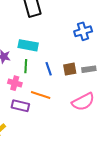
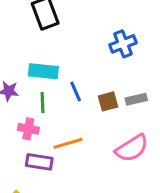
blue line: (49, 69) -> (76, 92), moved
orange line: (41, 95) -> (68, 143), turned -30

